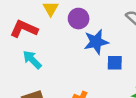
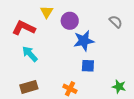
blue square: (115, 63) -> (88, 66), moved

